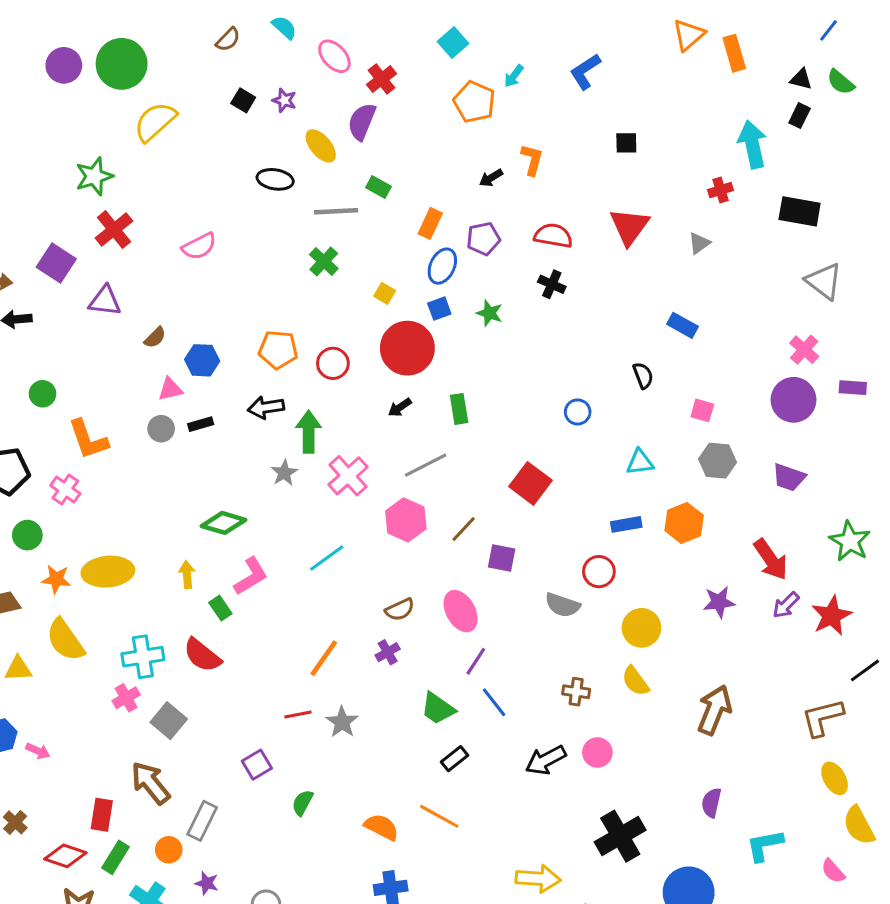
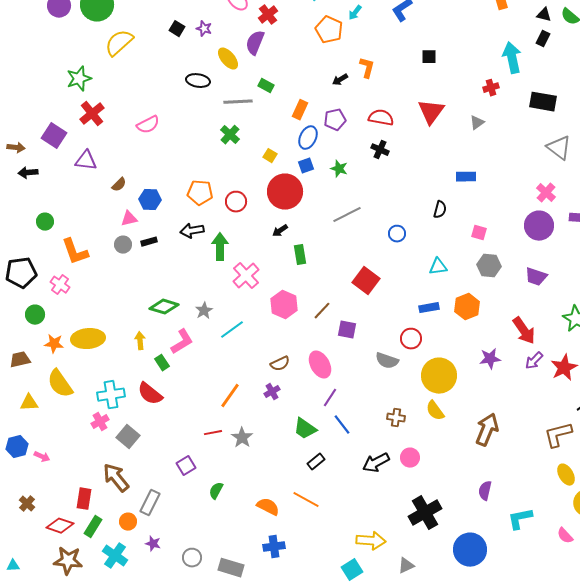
blue rectangle: (683, 325) -> (466, 177), turned -30
black semicircle: (643, 375) -> (440, 210), turned 36
green rectangle: (459, 409) -> (300, 255), moved
gray line: (426, 465) -> (347, 215), moved
gray star: (284, 473) -> (204, 311), moved
yellow circle: (641, 628) -> (439, 376), size x1.4

